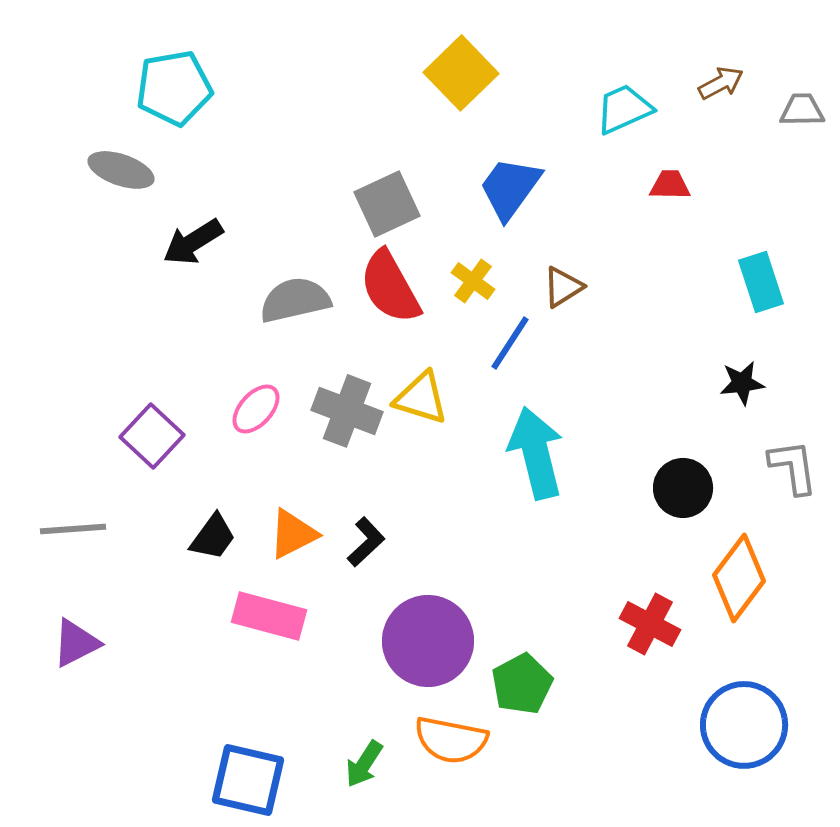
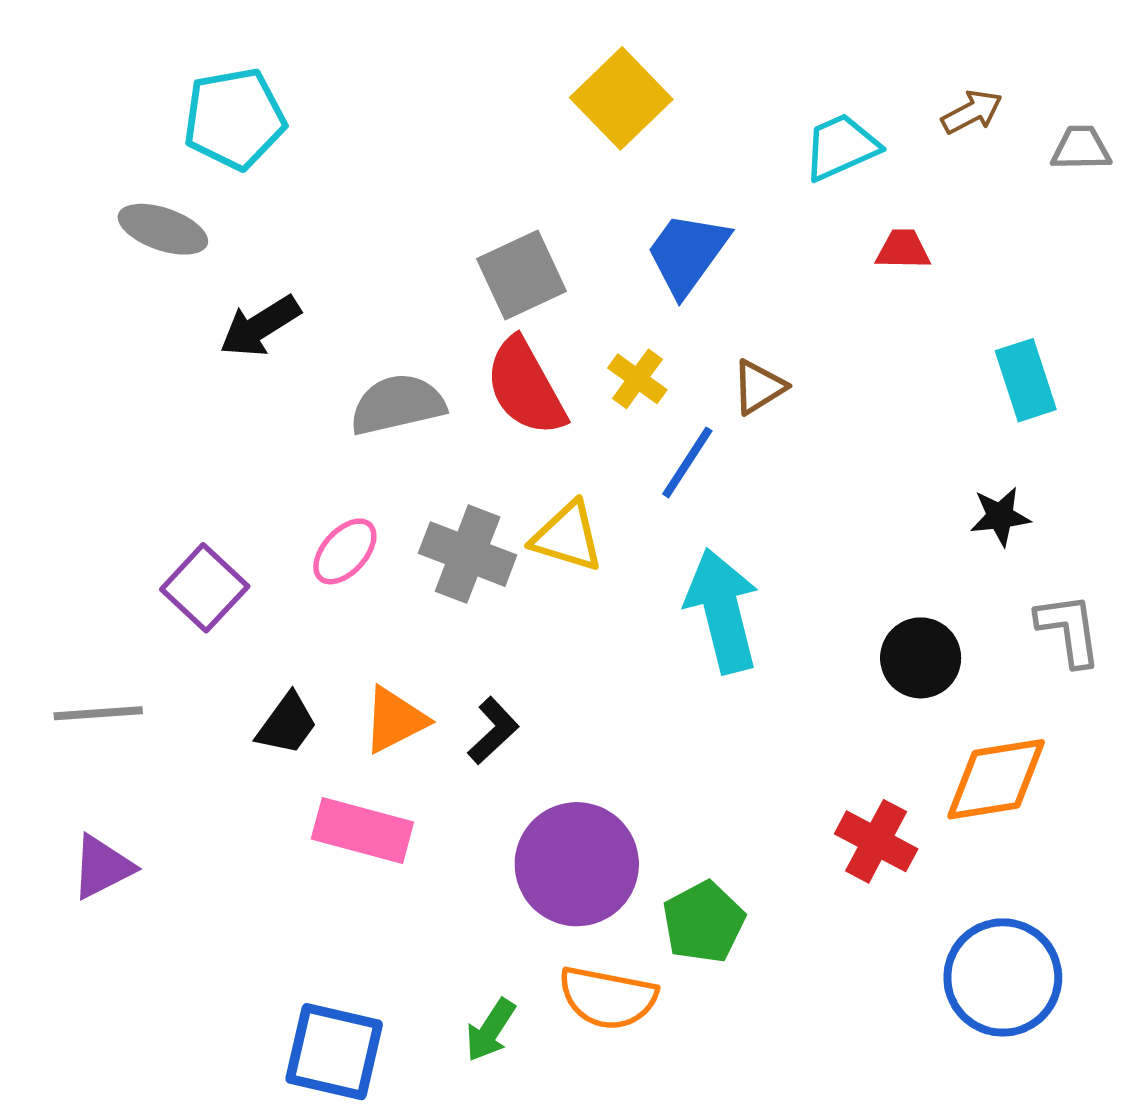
orange diamond: (739, 578) -> (996, 779), turned 44

